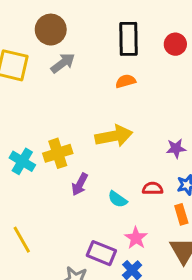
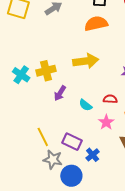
orange semicircle: (126, 81) -> (96, 24), size x1.6
pink star: (136, 238) -> (106, 122), moved
yellow line: (22, 240) -> (43, 137), moved

